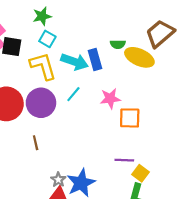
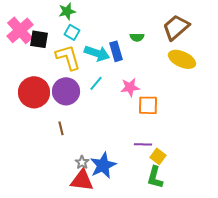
yellow ellipse: (139, 57) -> (182, 59), moved

